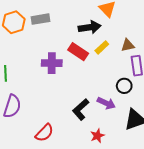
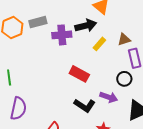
red rectangle: (78, 52) -> (79, 74), moved
purple cross: (52, 63) -> (62, 35), moved
black L-shape: (81, 109) -> (85, 105), turned -100

